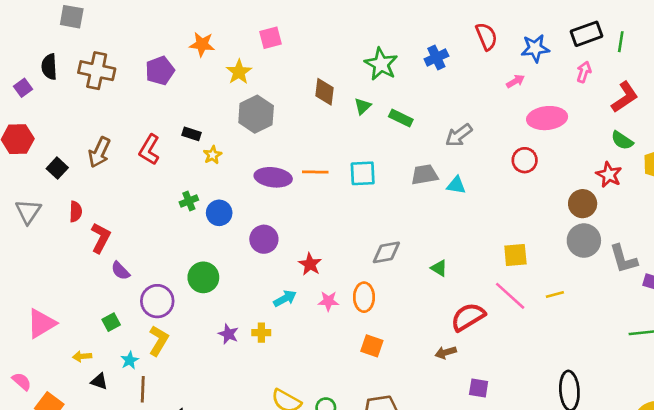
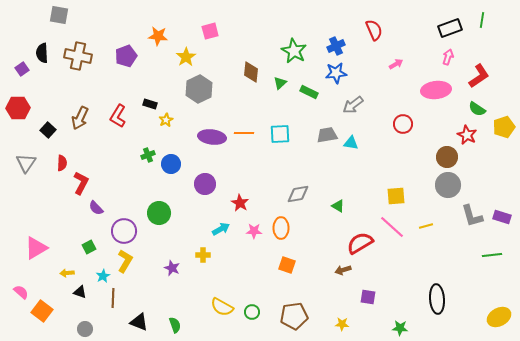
green line: (621, 42) -> (482, 20), moved
blue star: (535, 48) -> (336, 73), moved
pink ellipse: (547, 118) -> (436, 90), moved
gray L-shape: (623, 259) -> (472, 216), moved
purple star: (228, 334) -> (172, 268), moved

